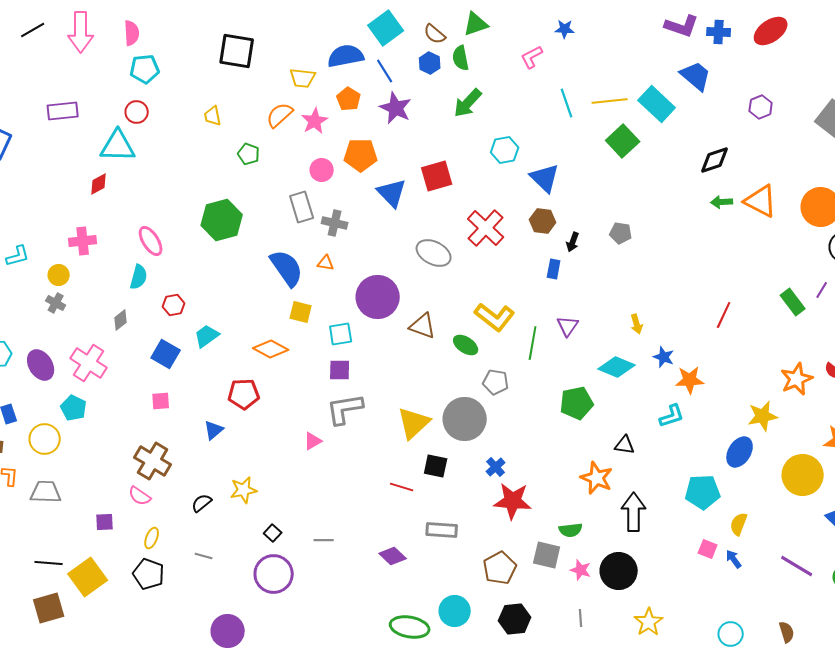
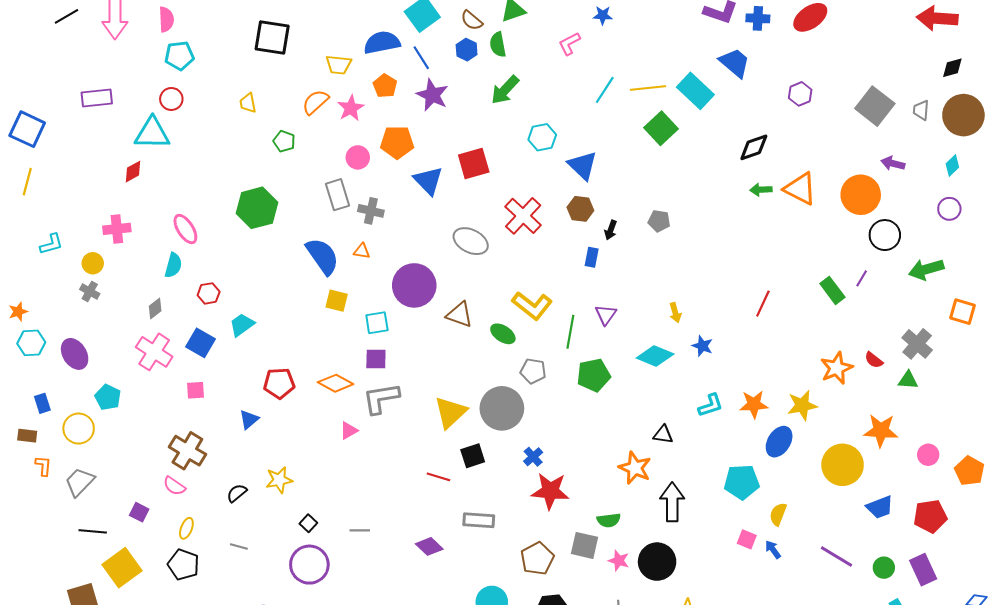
cyan line: (567, 103) -> (605, 90), turned 52
orange diamond: (271, 349) -> (336, 383), moved
pink cross: (89, 363) -> (154, 352), moved
orange star: (690, 380) -> (754, 404), moved
green pentagon: (577, 403) -> (594, 375), moved
black square: (436, 466) -> (473, 456), turned -30
gray trapezoid: (46, 492) -> (80, 482), turned -48
purple square: (105, 522) -> (139, 512), turned 30
black line: (49, 563) -> (93, 531), moved

